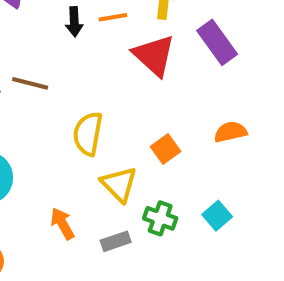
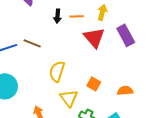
orange semicircle: (230, 132) -> (125, 91), moved
orange square: (165, 149) -> (94, 84), turned -32

